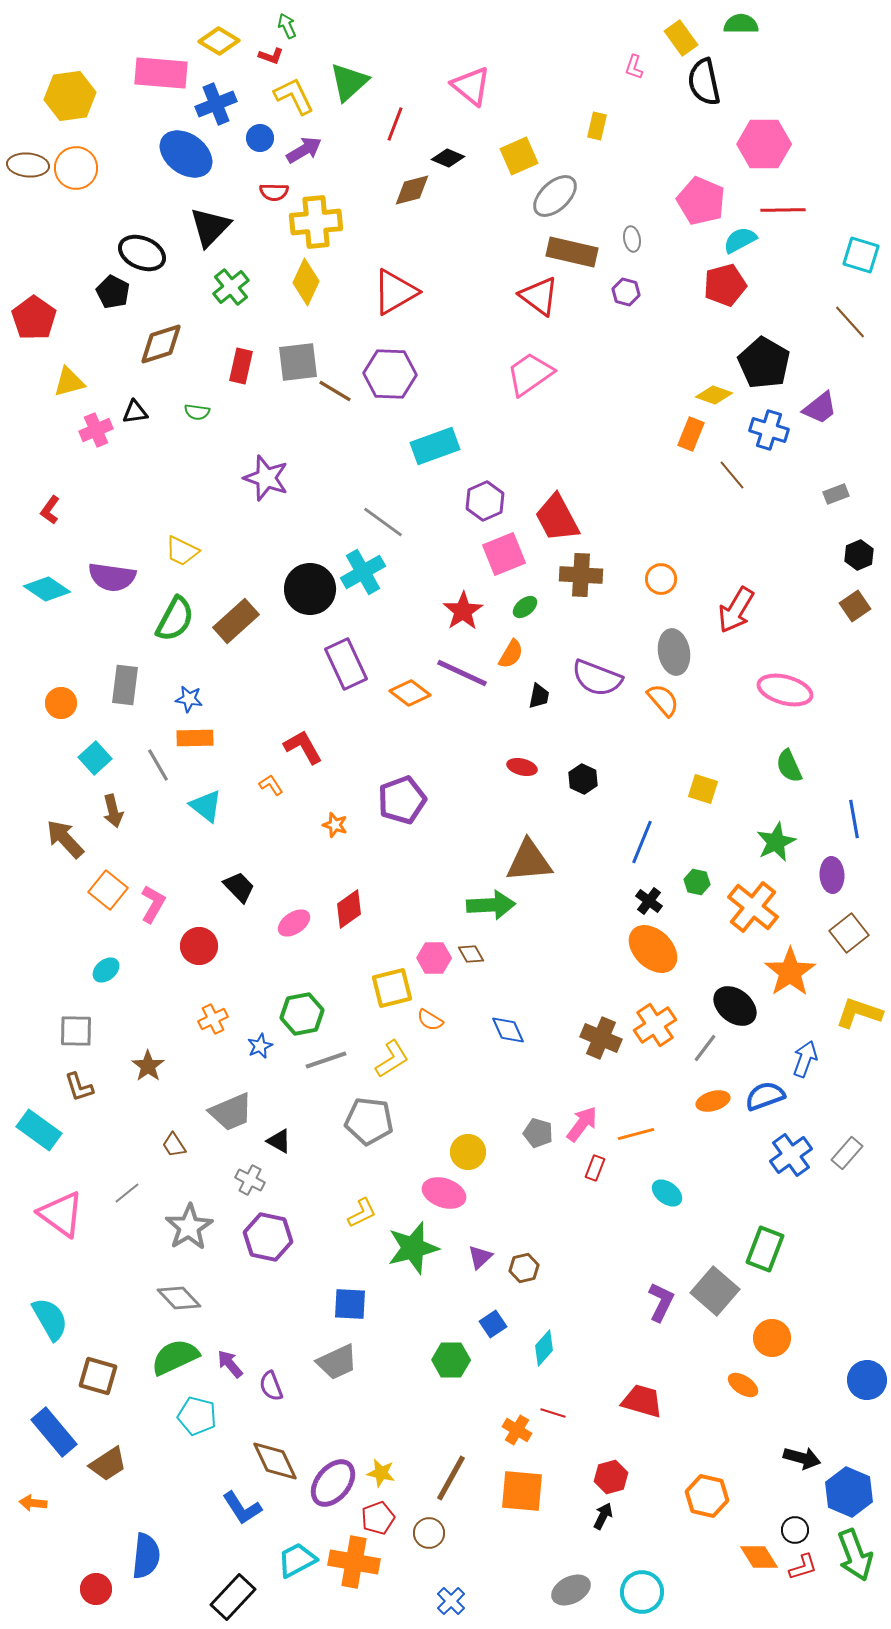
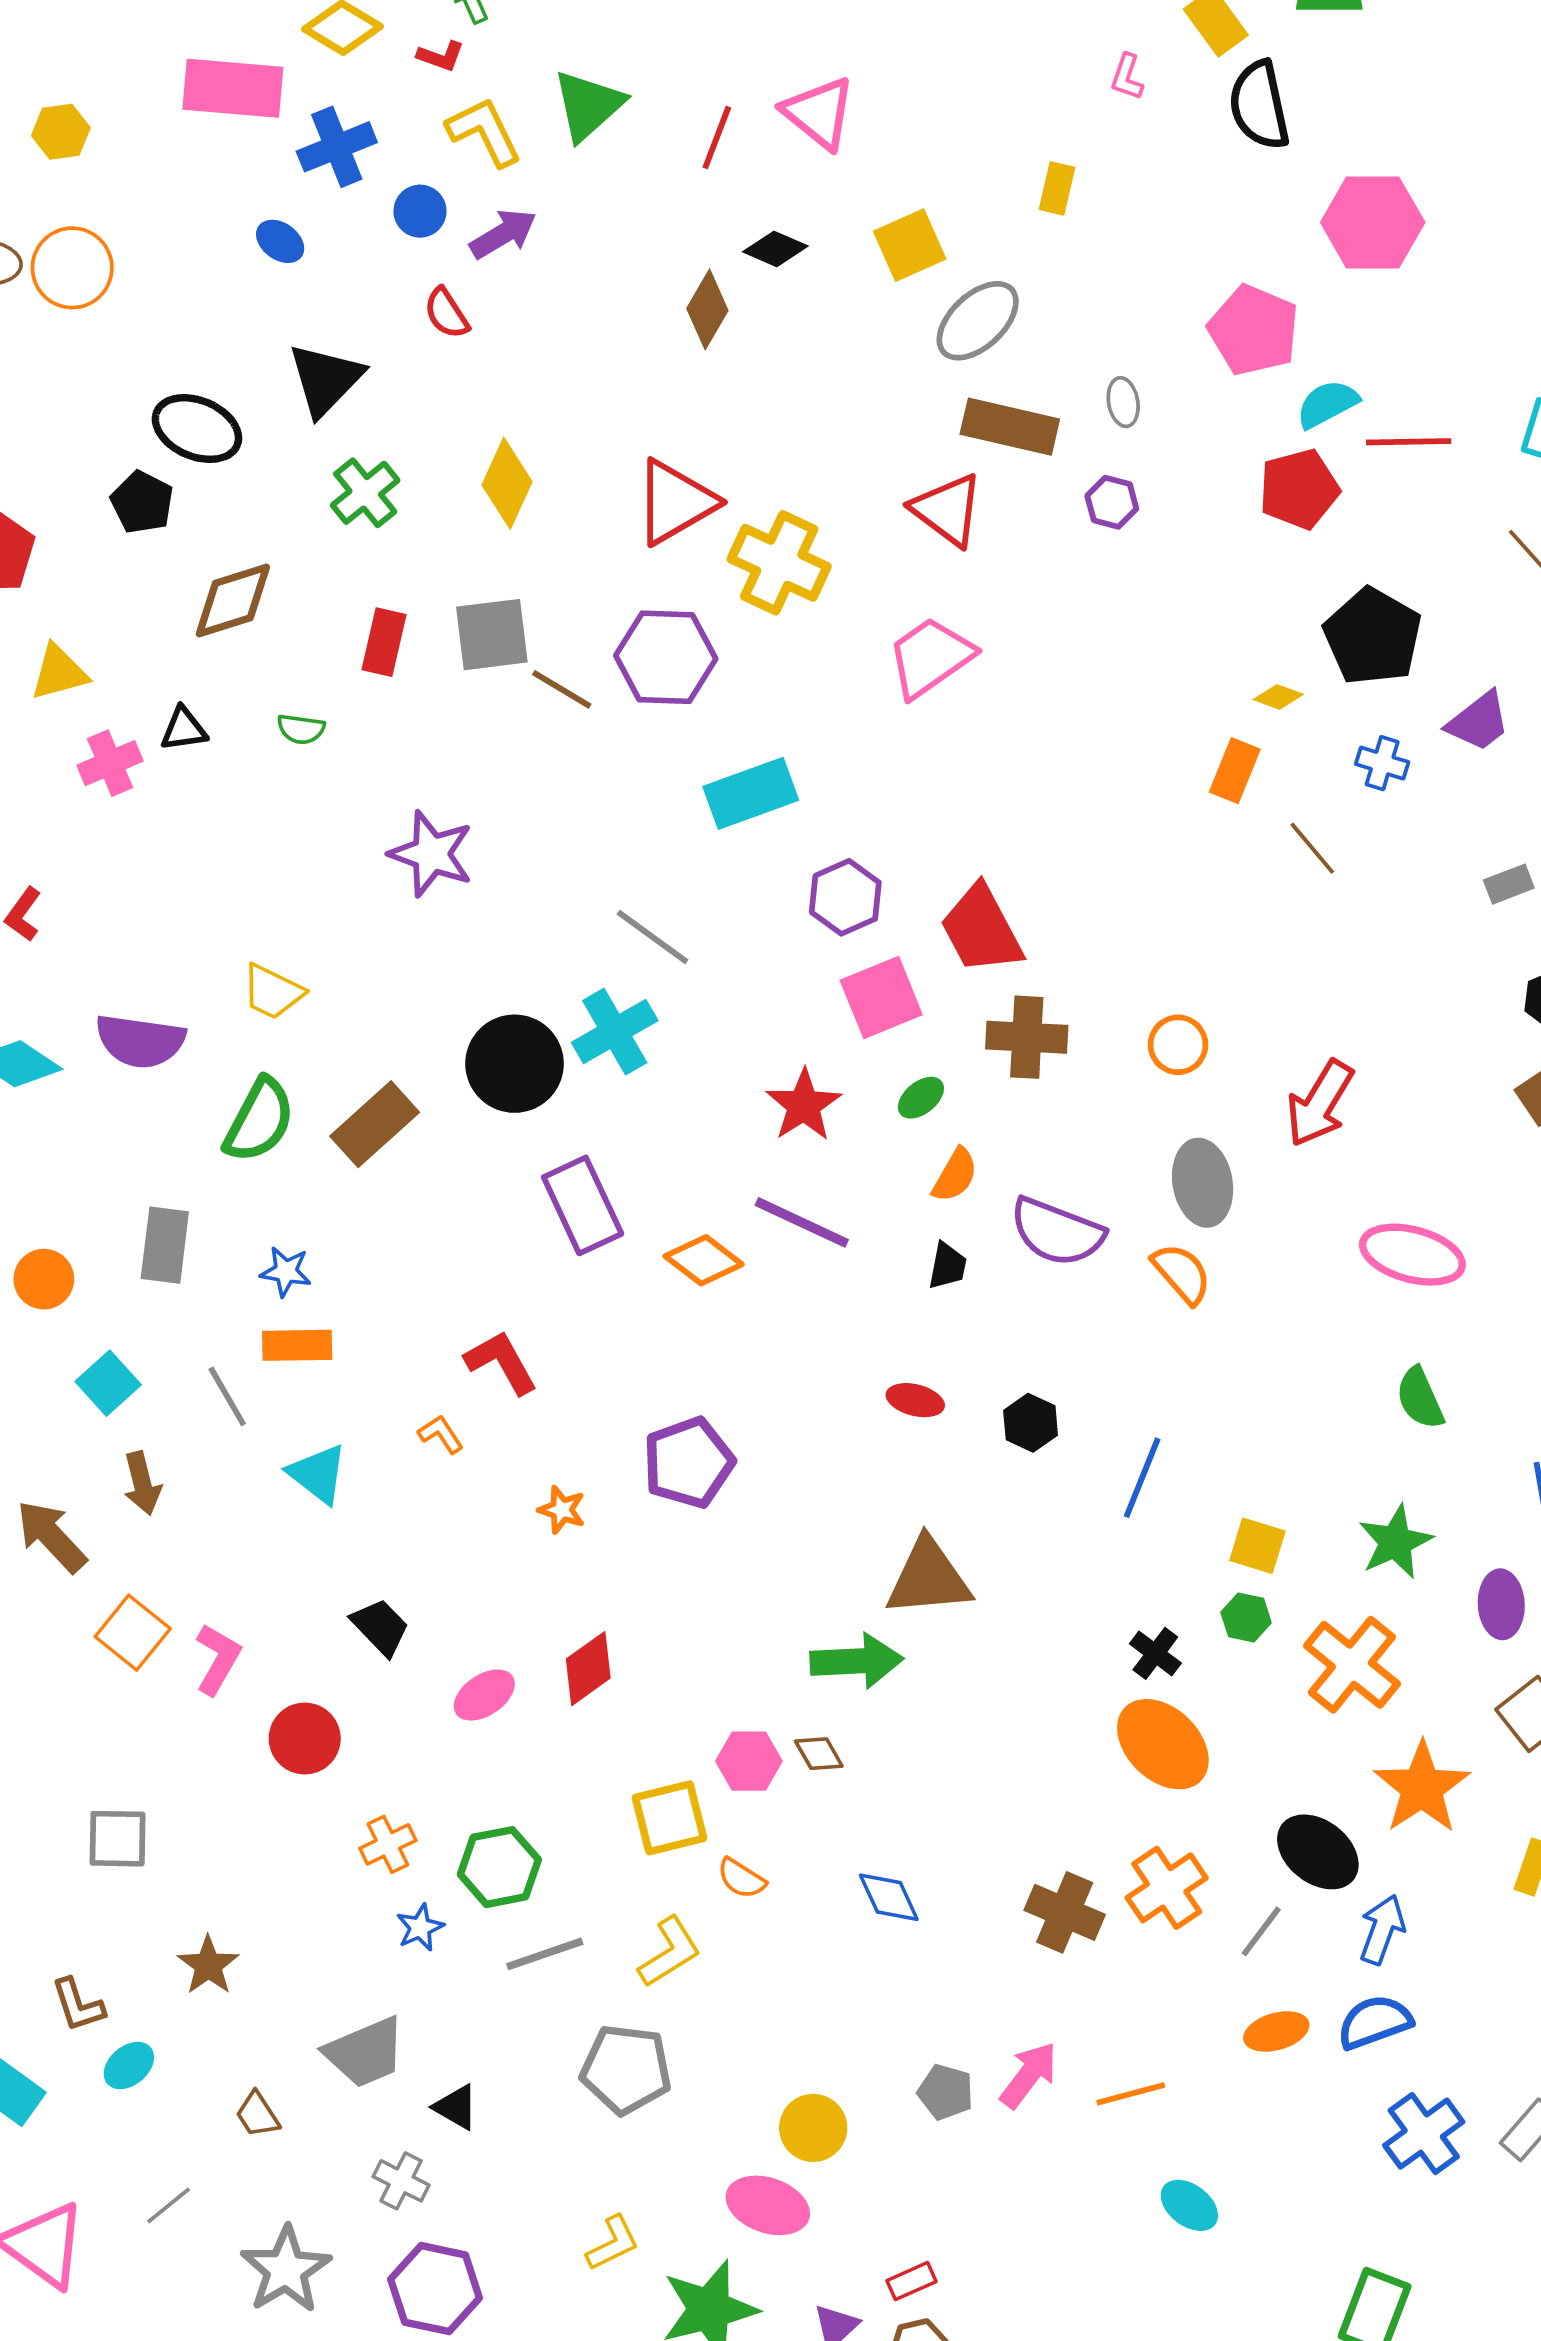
yellow hexagon: (70, 96) -> (61, 132), size x0.6
red line: (395, 124) -> (717, 137), moved
blue ellipse: (186, 154) -> (280, 241), size x0.5
brown diamond: (412, 190) -> (707, 309), turned -45
red semicircle: (274, 192) -> (446, 313), turned 56
red line: (783, 210) -> (1409, 442), moved
yellow cross: (316, 222) -> (779, 563), moved, turned 30
yellow diamond: (714, 395) -> (1278, 697), size x0.7
blue cross: (769, 430) -> (1382, 763), size x0.7
orange semicircle: (511, 654) -> (955, 1175), moved
yellow square: (703, 789) -> (1257, 1546), moved
blue line: (642, 842) -> (1142, 1478), moved
cyan ellipse: (106, 970) -> (129, 2066), moved
orange cross: (213, 1019) -> (388, 1844), moved
gray square: (76, 1031) -> (118, 1839), moved
blue arrow: (805, 1059) -> (1382, 1929), moved
red rectangle: (595, 1168) -> (911, 2281), moved, turned 45

